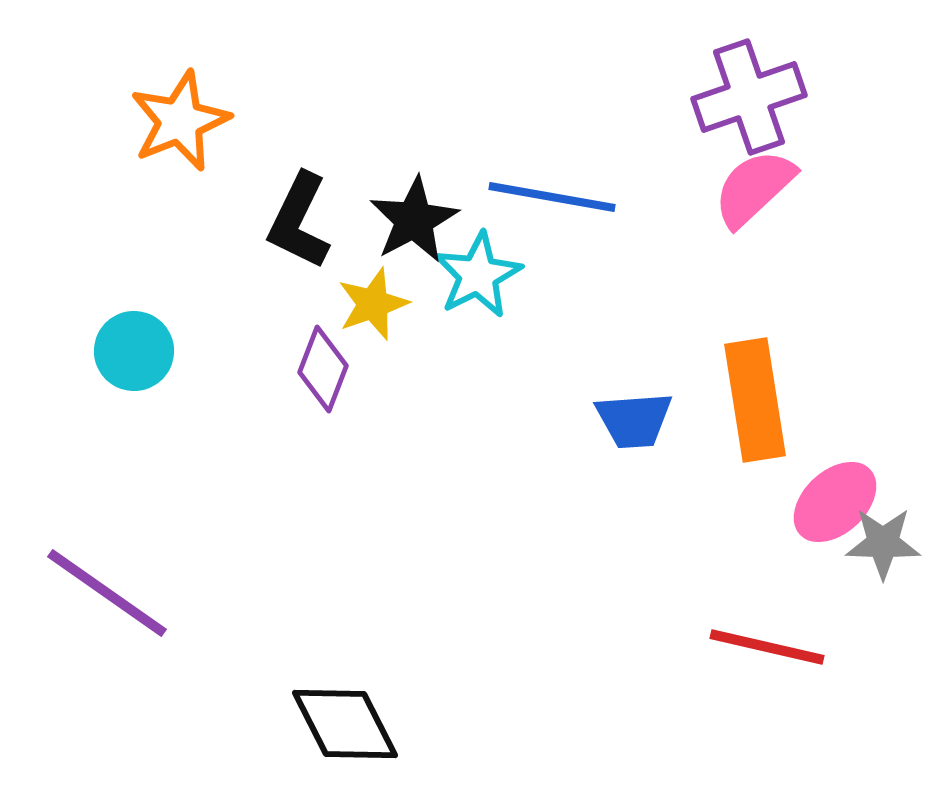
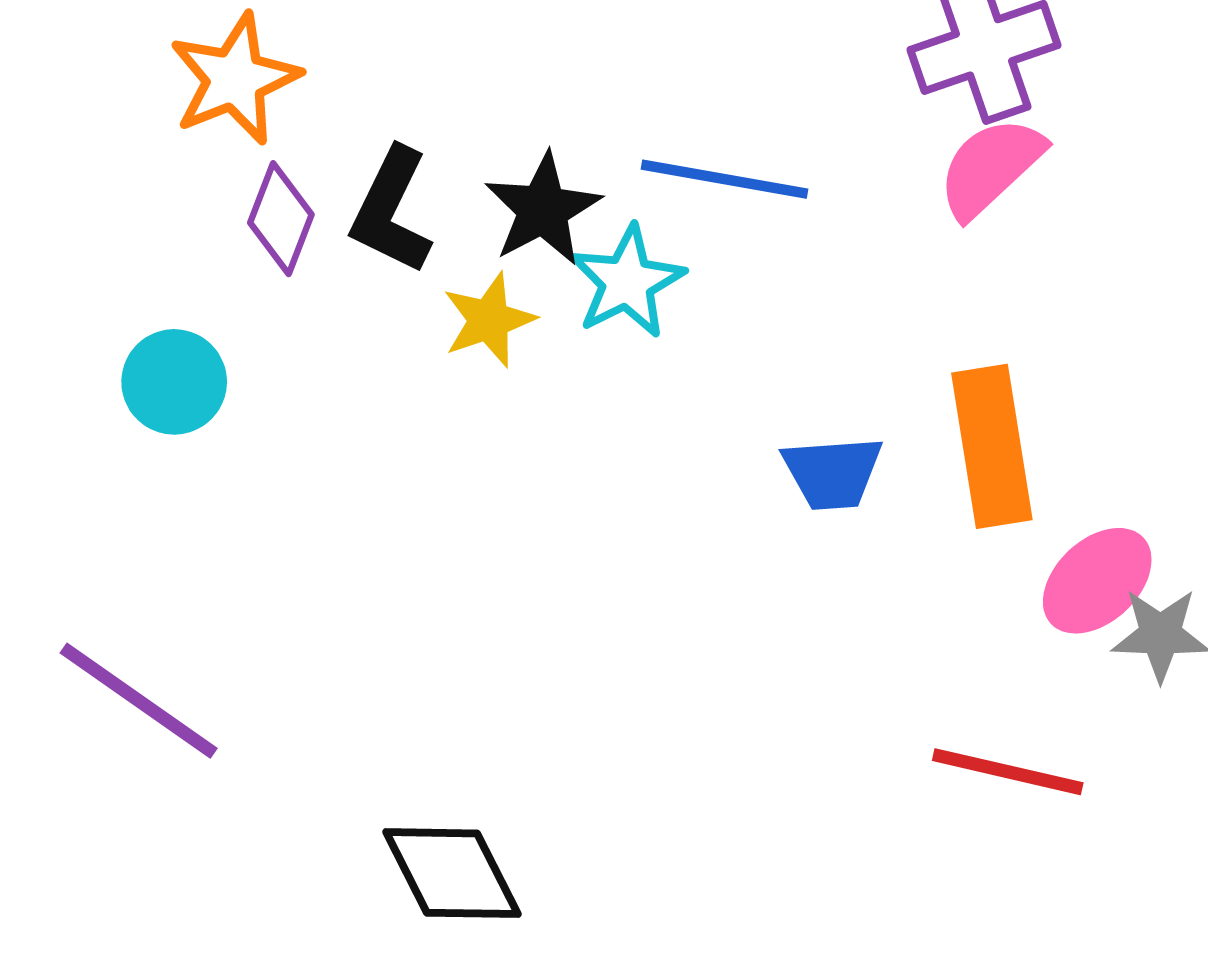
purple diamond: (323, 369) -> (281, 219), moved

